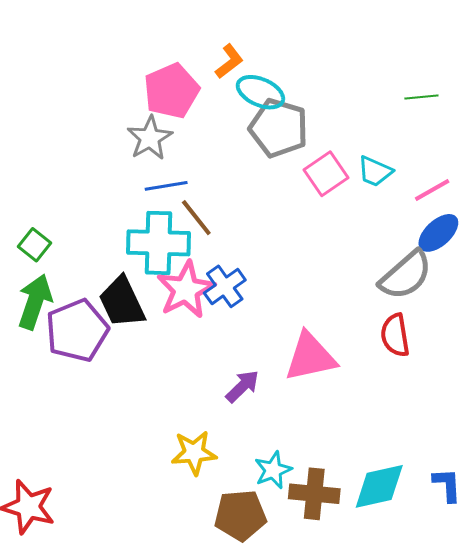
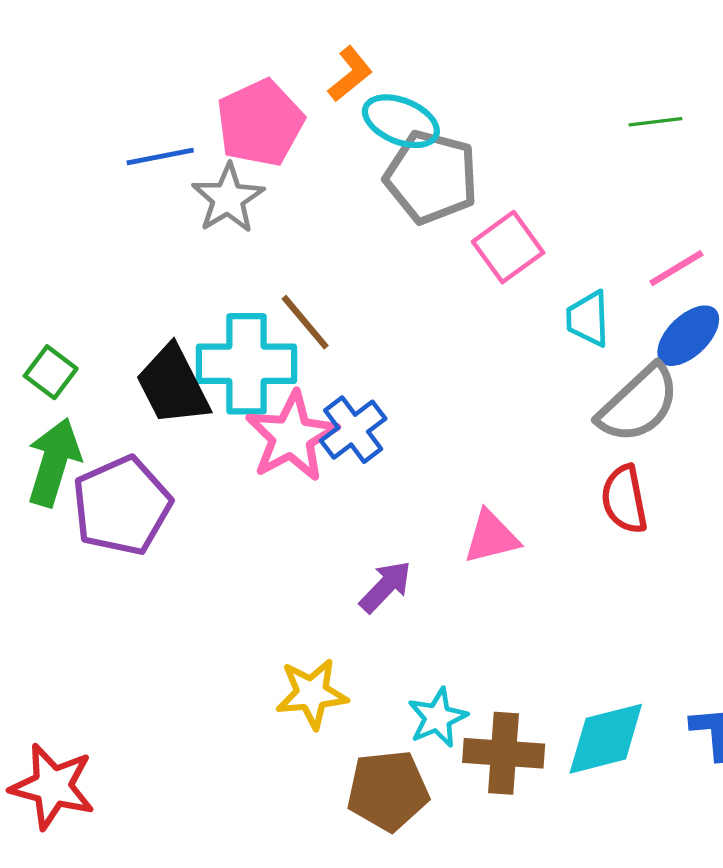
cyan trapezoid: (375, 171) -> (588, 319), moved, turned 66
blue line: (166, 186) -> (160, 156), moved
black trapezoid: (122, 302) -> (173, 385), moved
pink triangle: (310, 357) -> (491, 537), size x0.7

